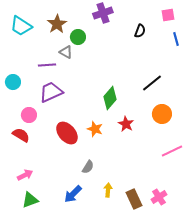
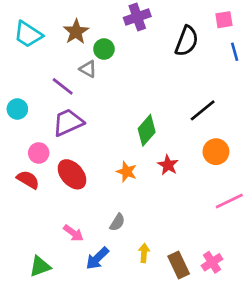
black semicircle: (140, 31) -> (187, 41), size x1.6
purple line: (47, 65) -> (63, 86), turned 42
red ellipse: (67, 133) -> (72, 174), moved
pink arrow: (25, 175) -> (73, 233), moved, turned 63

